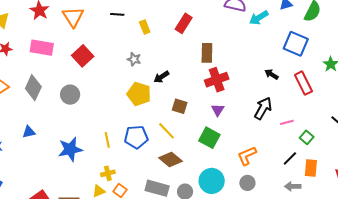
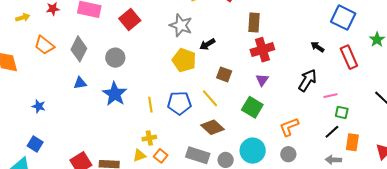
gray star: (134, 59) -> (181, 25), size x1.6
blue triangle: (29, 132) -> (80, 83), moved
green square: (307, 137) -> (342, 112), moved, turned -32
blue star: (70, 149) -> (115, 94), moved, turned -30

